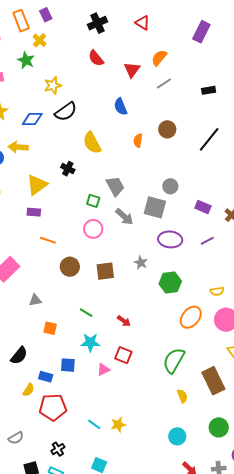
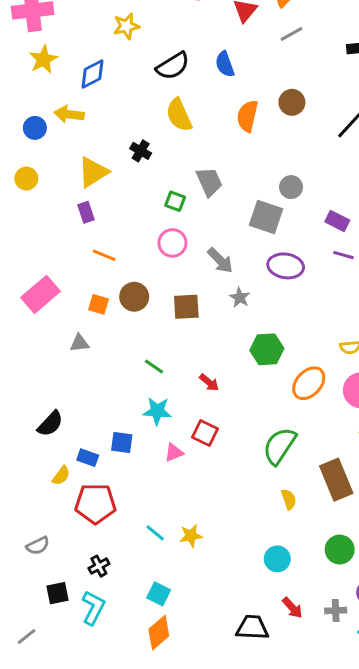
black semicircle: (66, 112) -> (173, 66), moved
blue diamond: (32, 119) -> (92, 74), turned -30
orange semicircle: (138, 140) -> (247, 116), size x1.5
purple rectangle: (34, 212) -> (86, 212), turned 64
gray arrow: (124, 217) -> (220, 260), moved
purple line: (207, 241) -> (344, 255), moved, turned 40
green hexagon: (170, 283) -> (267, 349), moved
orange square: (50, 328) -> (99, 304), moved

